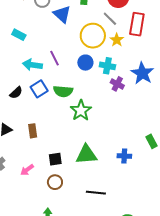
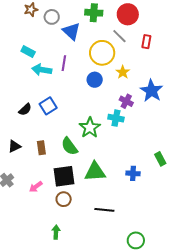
red rectangle: (137, 24) -> (146, 42), size x0.6
yellow star: (117, 40) -> (123, 72), moved
purple line: (54, 58) -> (64, 63), moved, turned 35
cyan arrow: (32, 65) -> (42, 70), moved
cyan cross: (107, 66) -> (116, 118), moved
green semicircle: (63, 91) -> (69, 146), moved, turned 48
black square: (55, 159) -> (64, 176), size x1.6

